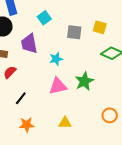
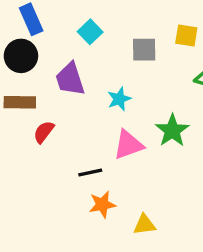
black line: (21, 98) -> (90, 172), moved, turned 48
yellow triangle: (65, 123) -> (144, 225), moved
orange star: (27, 125) -> (102, 204), moved

